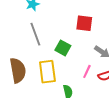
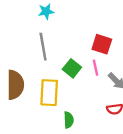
pink line: (87, 71) -> (95, 68), moved, turned -48

